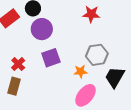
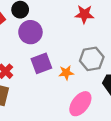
orange star: (81, 72) -> (66, 73), moved

